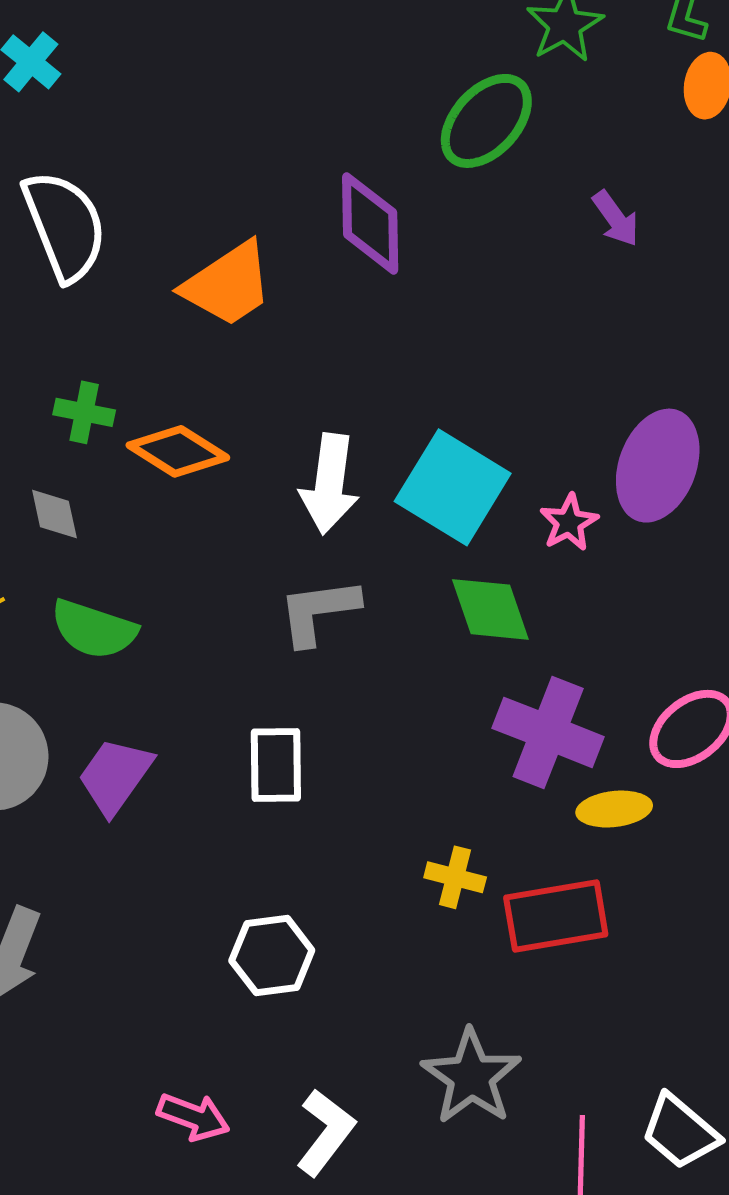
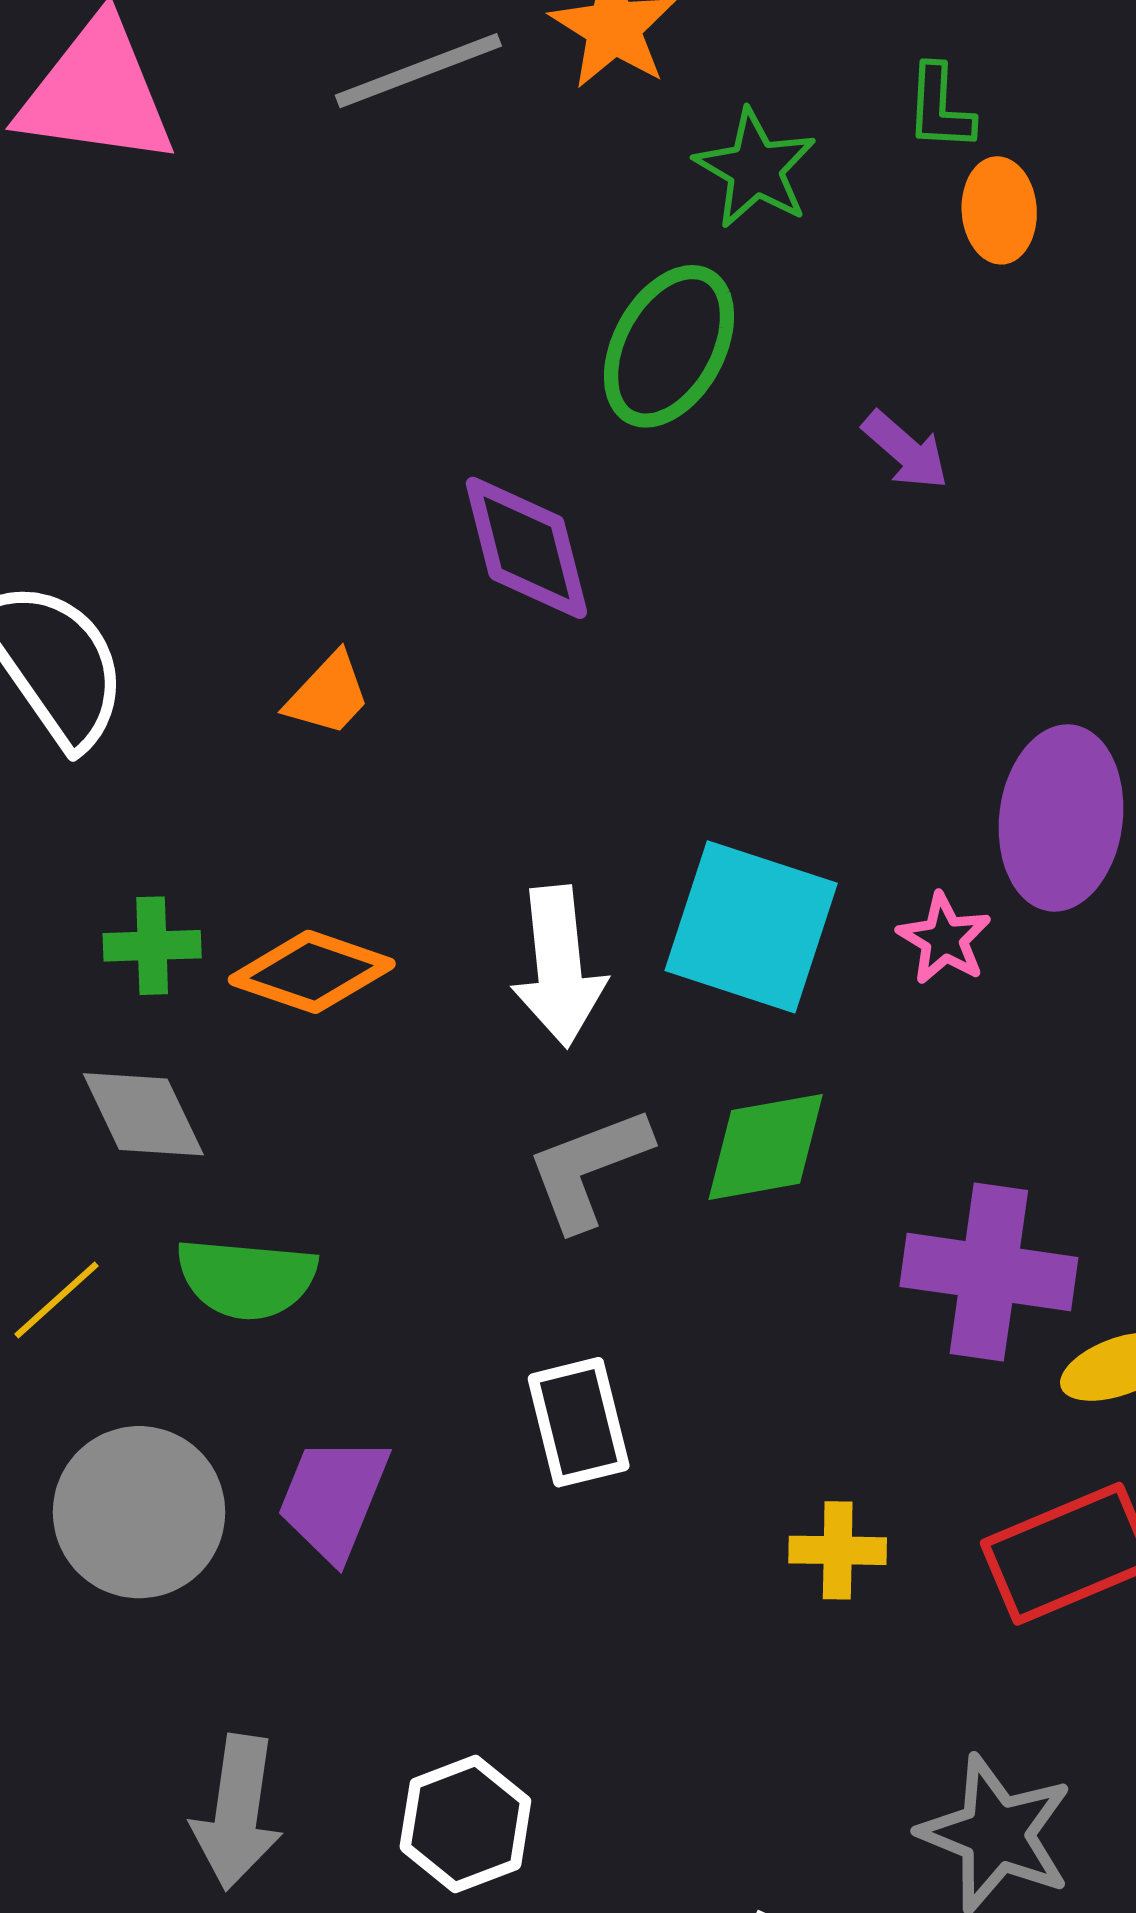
orange trapezoid: (228, 284) -> (328, 694), size x0.6
gray diamond: (54, 514) -> (143, 1114), size x1.4
green diamond: (490, 609) -> (766, 1147), moved, turned -68
yellow cross: (455, 877) -> (838, 1550), moved
white hexagon: (272, 955) -> (465, 1824), moved

